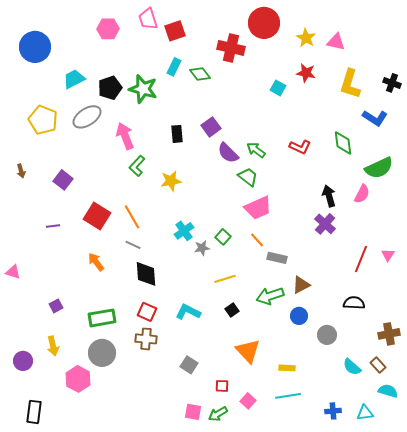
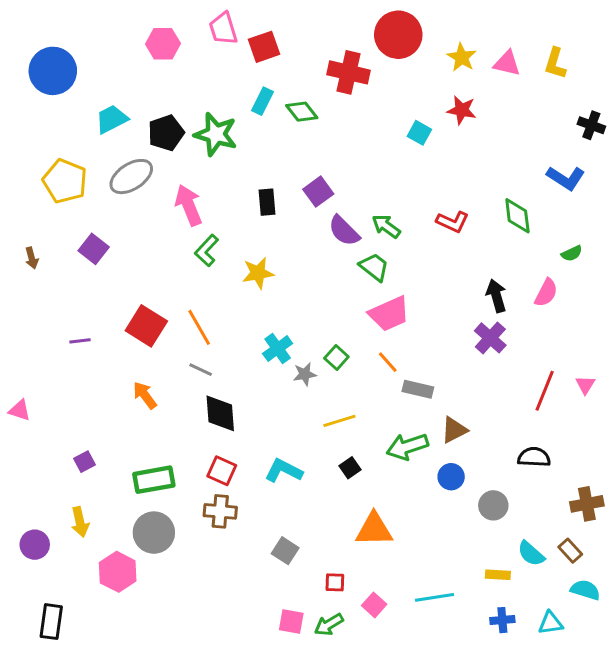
yellow L-shape: (350, 84) -> (555, 63), moved, size x0.7
green semicircle: (379, 168) -> (572, 253), size x0.5
purple square: (63, 180) -> (94, 249), moved
orange triangle: (248, 351) -> (374, 530), turned -48
yellow rectangle: (287, 368) -> (498, 575), moved

